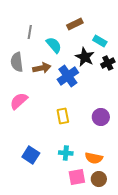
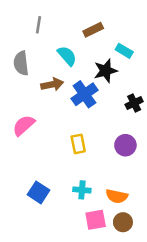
gray line: (30, 32) -> (38, 25), moved
black star: (85, 57) -> (106, 71), turned 30
gray semicircle: (17, 62) -> (21, 63), moved
black cross: (108, 63) -> (134, 103), moved

